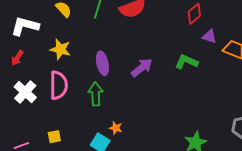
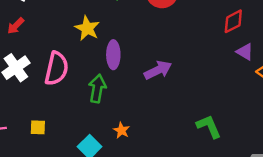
yellow star: (60, 49) -> (87, 28), moved
green L-shape: (186, 62) -> (209, 126), moved, turned 30
orange star: (116, 128) -> (121, 130), moved

